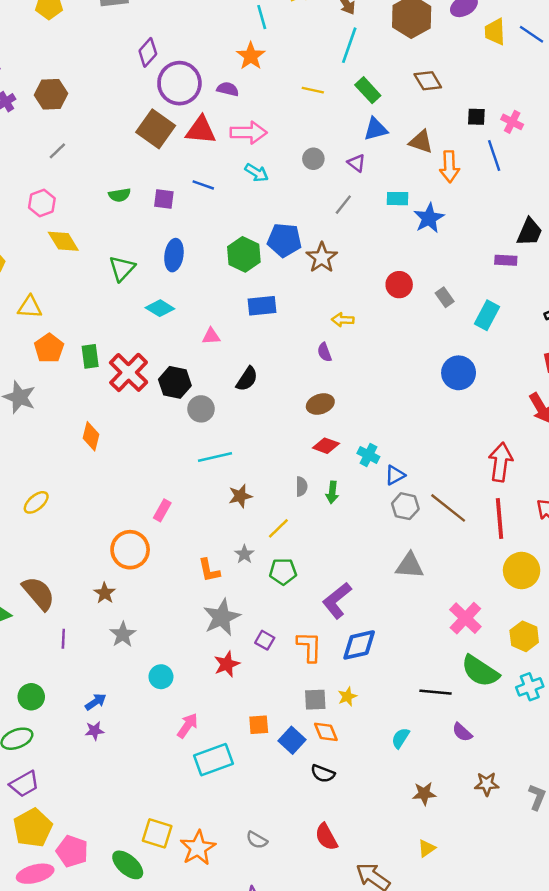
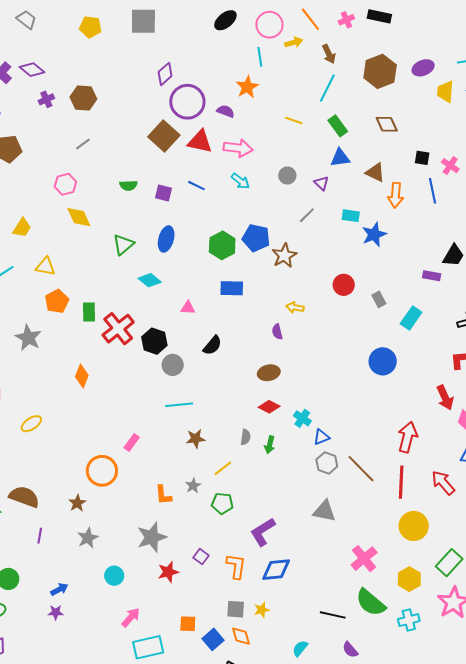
brown semicircle: (38, 593) -> (24, 497), turned -36
gray star: (222, 617) -> (152, 537), moved

